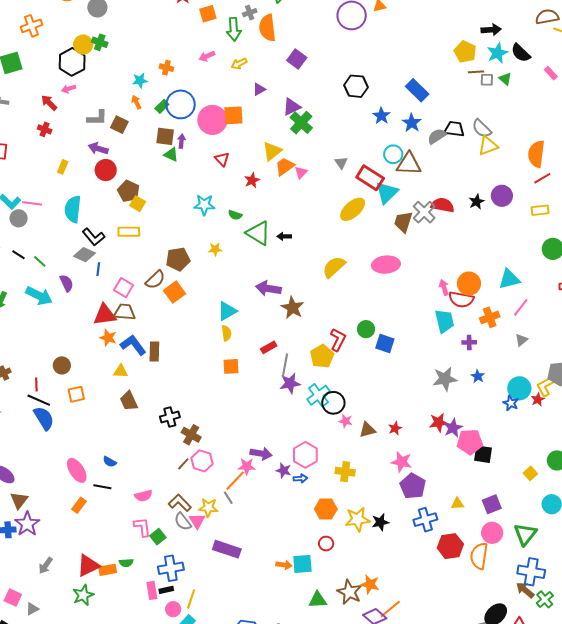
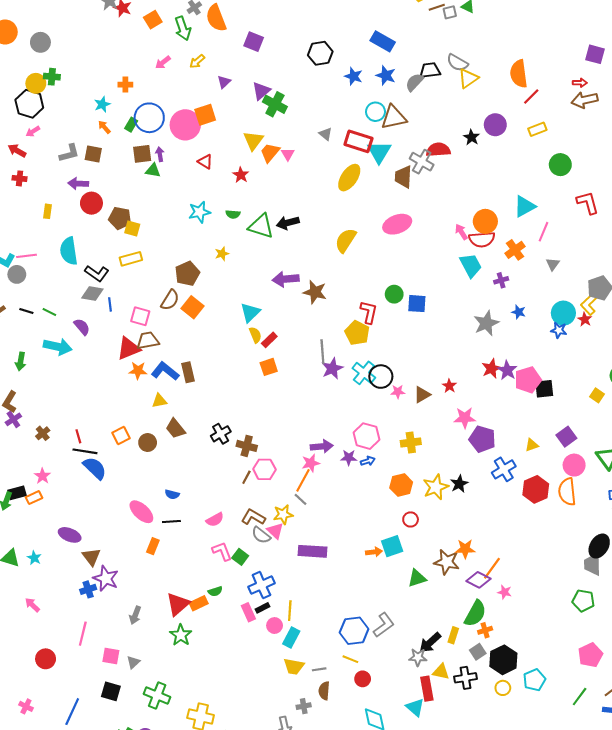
black arrow: (284, 236) -> (288, 223), size x1.5
red rectangle: (269, 347) -> (269, 340), moved
brown circle: (62, 365) -> (148, 443), moved

